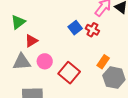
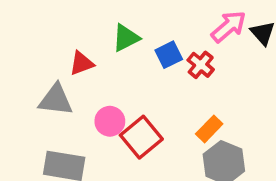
green triangle: (18, 22) -> (126, 38), moved
pink circle: (45, 61) -> (110, 121), moved

